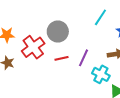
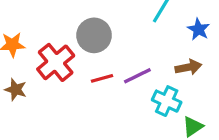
purple line: (83, 58) -> (137, 76), turned 42

